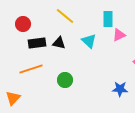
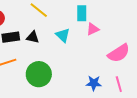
green circle: (65, 80) -> (39, 74), size x1.6

